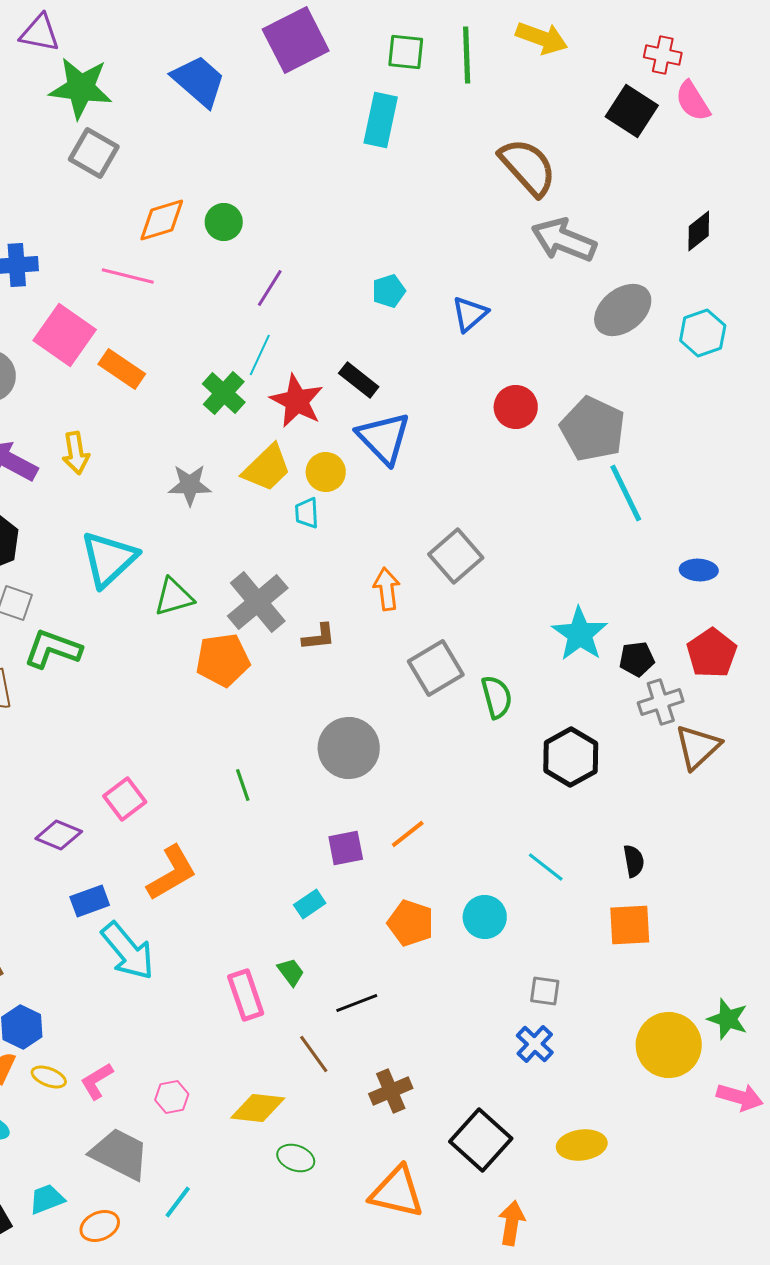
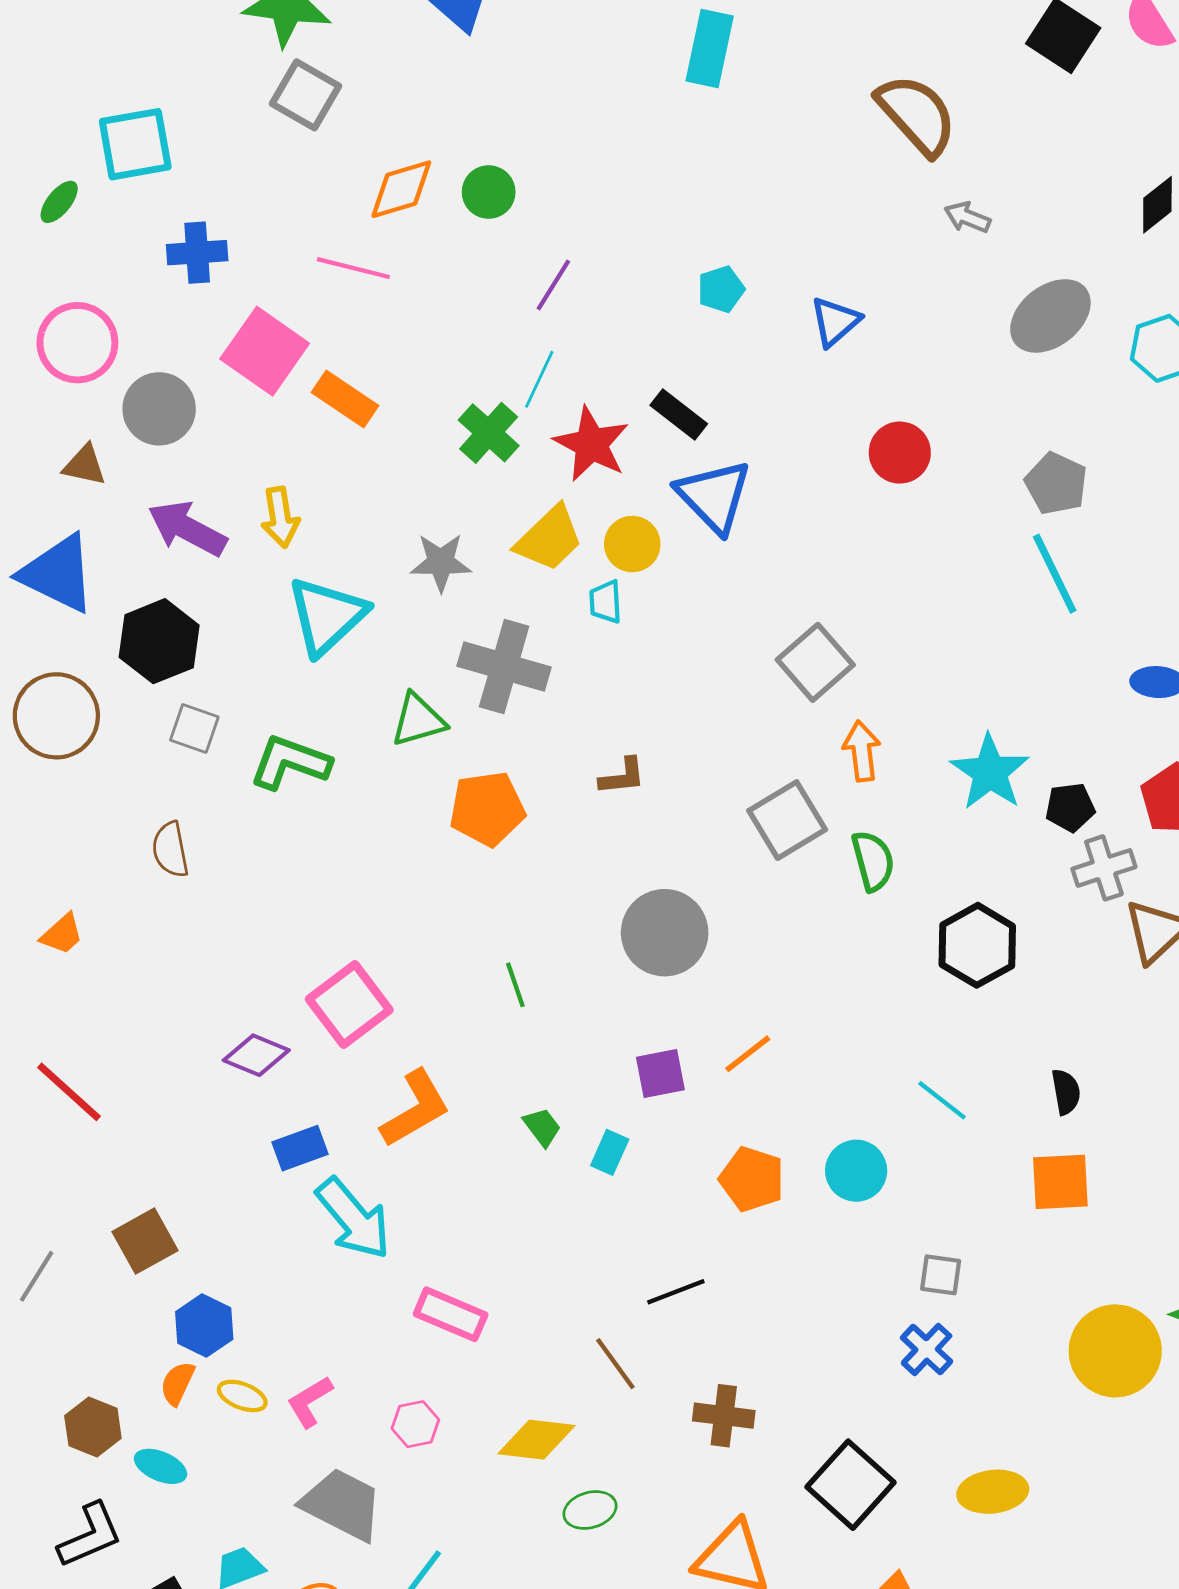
gray arrow: (564, 240) -> (967, 217), size x0.5
gray pentagon: (593, 429) -> (1056, 484), moved, size x0.7
cyan triangle: (109, 559) -> (327, 616), moved
orange arrow: (387, 589) -> (862, 751), moved
gray cross: (258, 602) -> (504, 667), moved, turned -34
green L-shape: (53, 649) -> (290, 762), moved
pink square: (125, 799) -> (349, 1005), size x1.4
cyan rectangle: (310, 904) -> (610, 1152), turned -32
green trapezoid: (291, 972) -> (542, 1127), moved
pink rectangle: (246, 995) -> (451, 1314), moved, turned -48
brown cross: (391, 1091) -> (724, 1416), turned 30
green ellipse: (296, 1158) -> (590, 1510), turned -36

